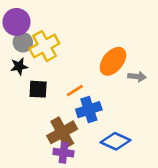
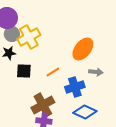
gray arrow: (137, 77) -> (96, 72), moved
blue cross: (89, 110) -> (75, 87), moved

